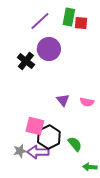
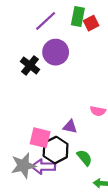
red square: (81, 23) -> (91, 23), turned -32
purple triangle: (63, 100) -> (70, 127), moved, turned -40
gray star: (20, 151) -> (23, 166), size x1.6

